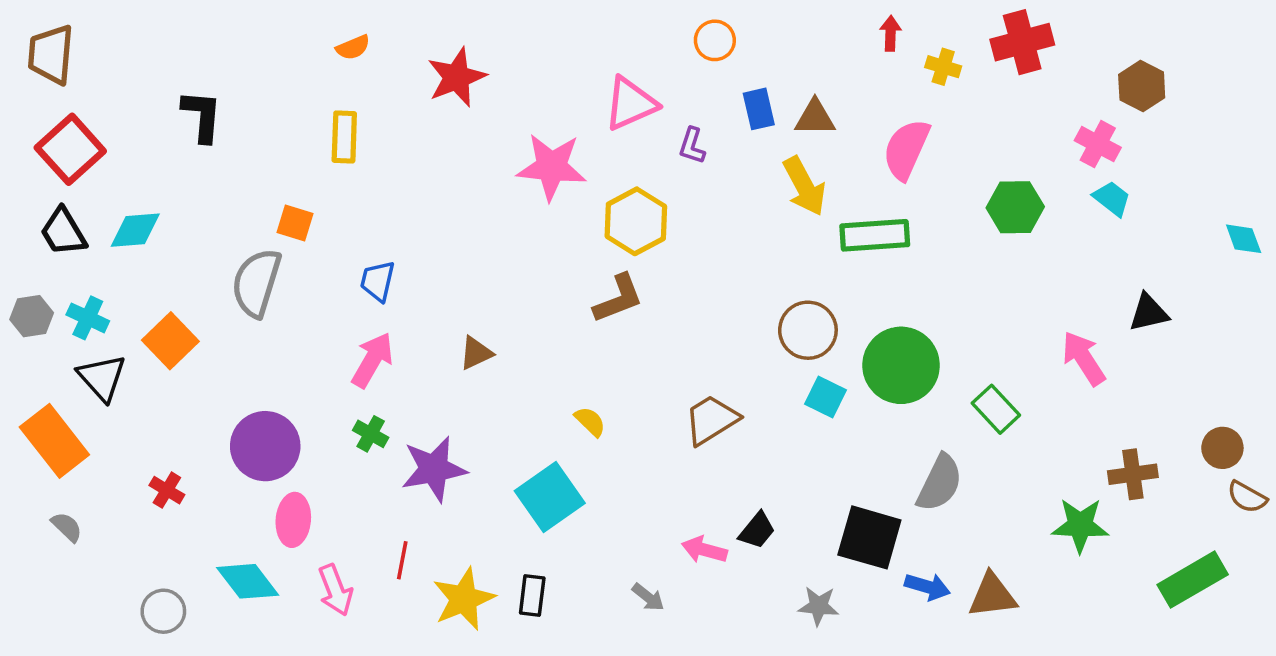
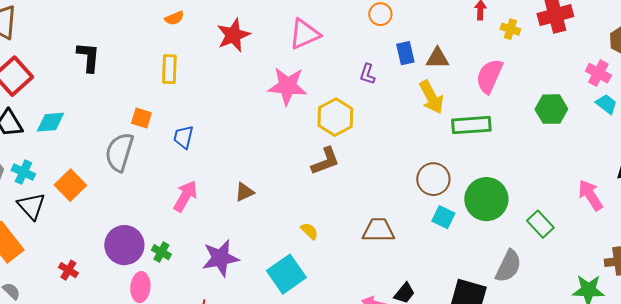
pink triangle: (631, 104) -> (304, 34), moved
blue trapezoid: (378, 281) -> (183, 137), moved
brown trapezoid: (711, 420) -> (378, 230), turned 32
green cross: (371, 434) -> (161, 252), moved

